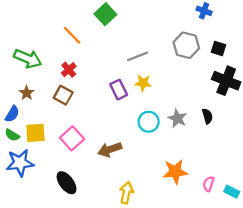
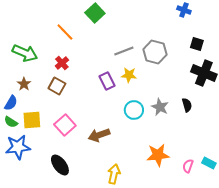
gray hexagon: (186, 45) -> (155, 52), moved
cyan rectangle: (232, 192) -> (209, 163), moved

